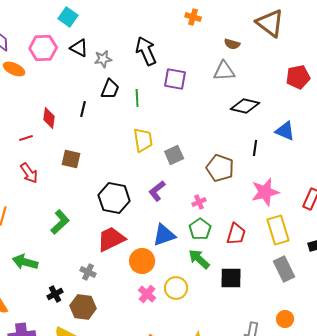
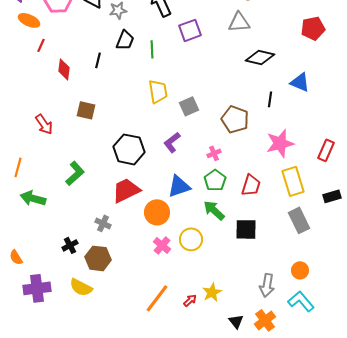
purple square: (175, 79) -> (190, 30), turned -30
red line: (26, 138) -> (41, 45), moved, turned -48
green arrow: (25, 262) -> (33, 198), moved

